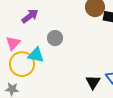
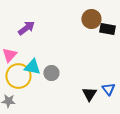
gray circle: (55, 38) -> (51, 73), moved

